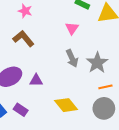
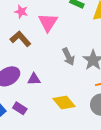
pink triangle: (72, 28) -> (48, 22), moved, size x1.5

